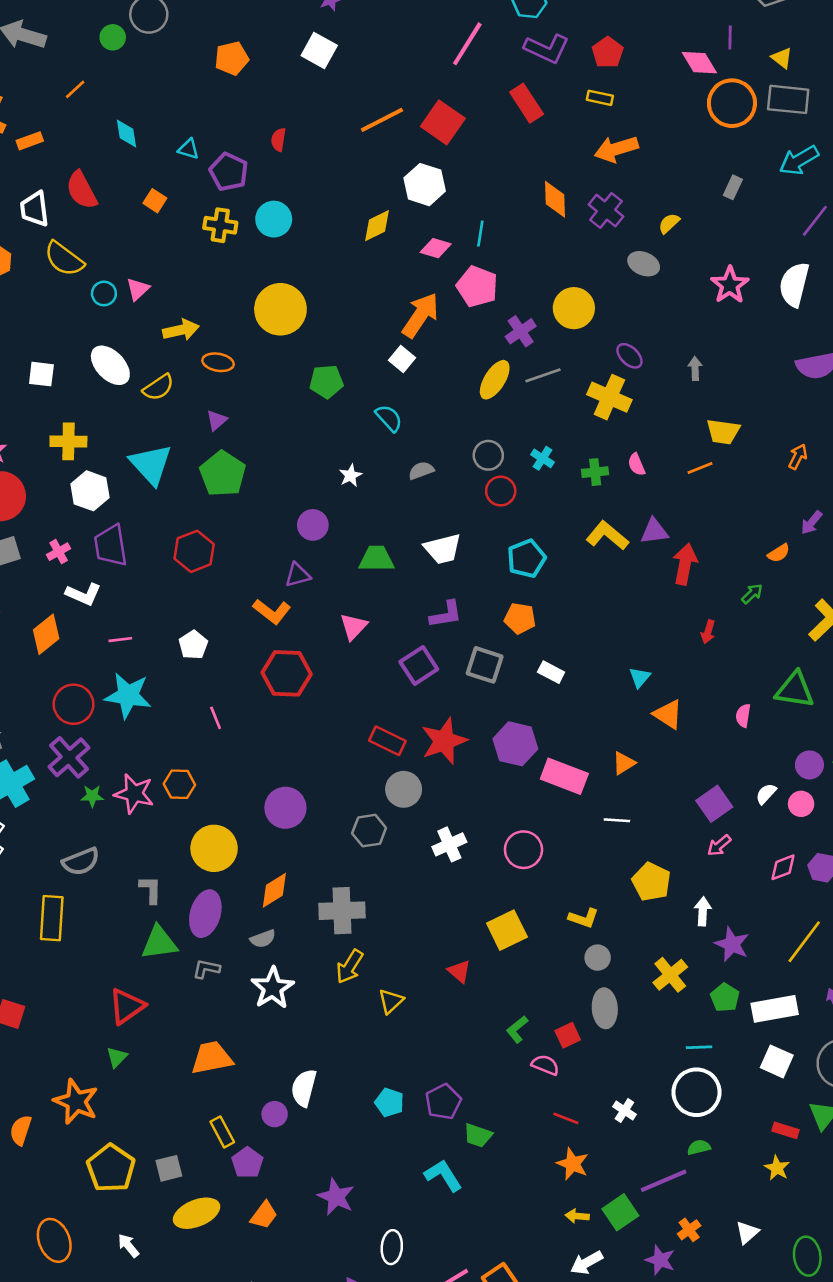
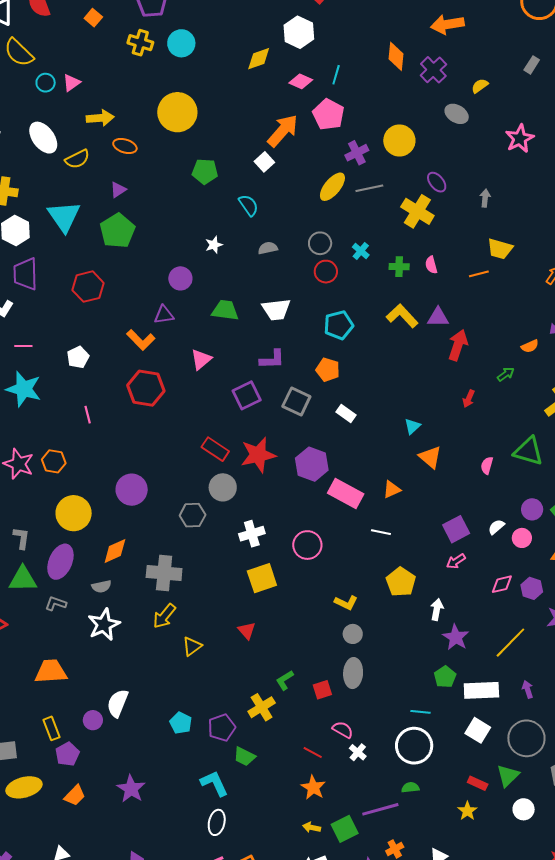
yellow square: (507, 930) -> (262, 578), moved
yellow cross: (670, 975) -> (262, 707), moved
pink semicircle: (545, 1065) -> (343, 730), moved
white ellipse: (392, 1247) -> (217, 822), moved

